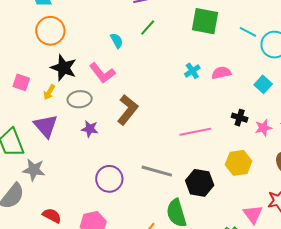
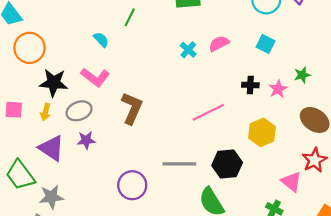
purple star: (90, 129) -> (86, 140), moved

